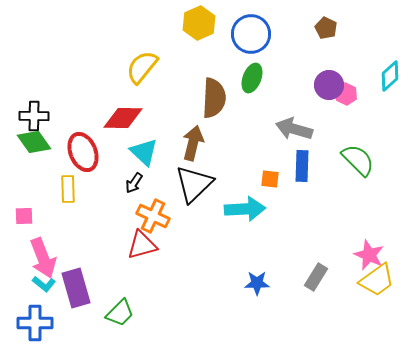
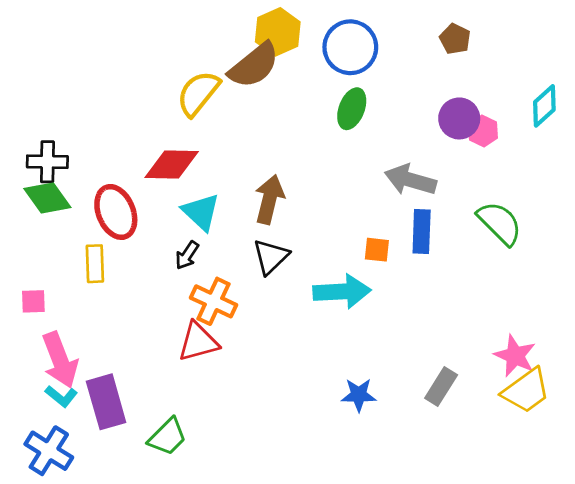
brown semicircle: (214, 98) -> (254, 65), moved, turned 48
black triangle: (194, 184) -> (271, 257), size x0.7
blue cross: (35, 323) -> (49, 451), turned 32

